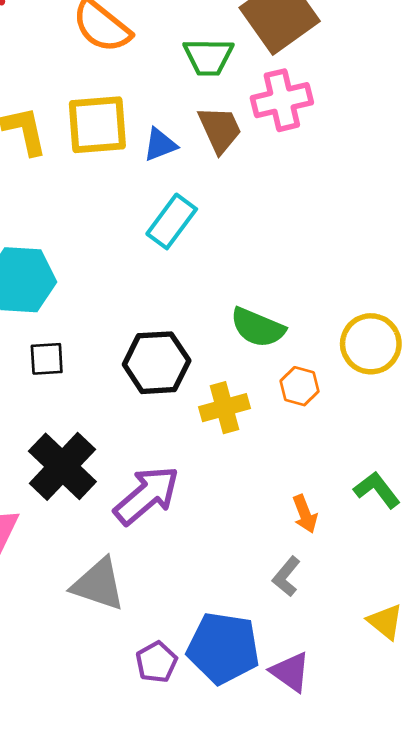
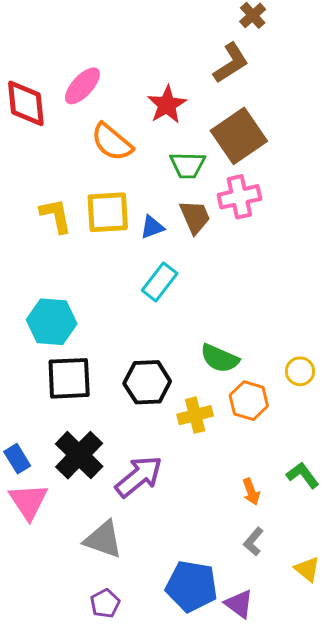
yellow circle: (371, 344) -> (300, 371), size x0.7
black square: (47, 359) -> (69, 378), size x1.8
orange hexagon: (299, 386) -> (249, 401), size x1.4
gray L-shape: (286, 577) -> (253, 542), moved
purple pentagon: (156, 662) -> (105, 603), moved

